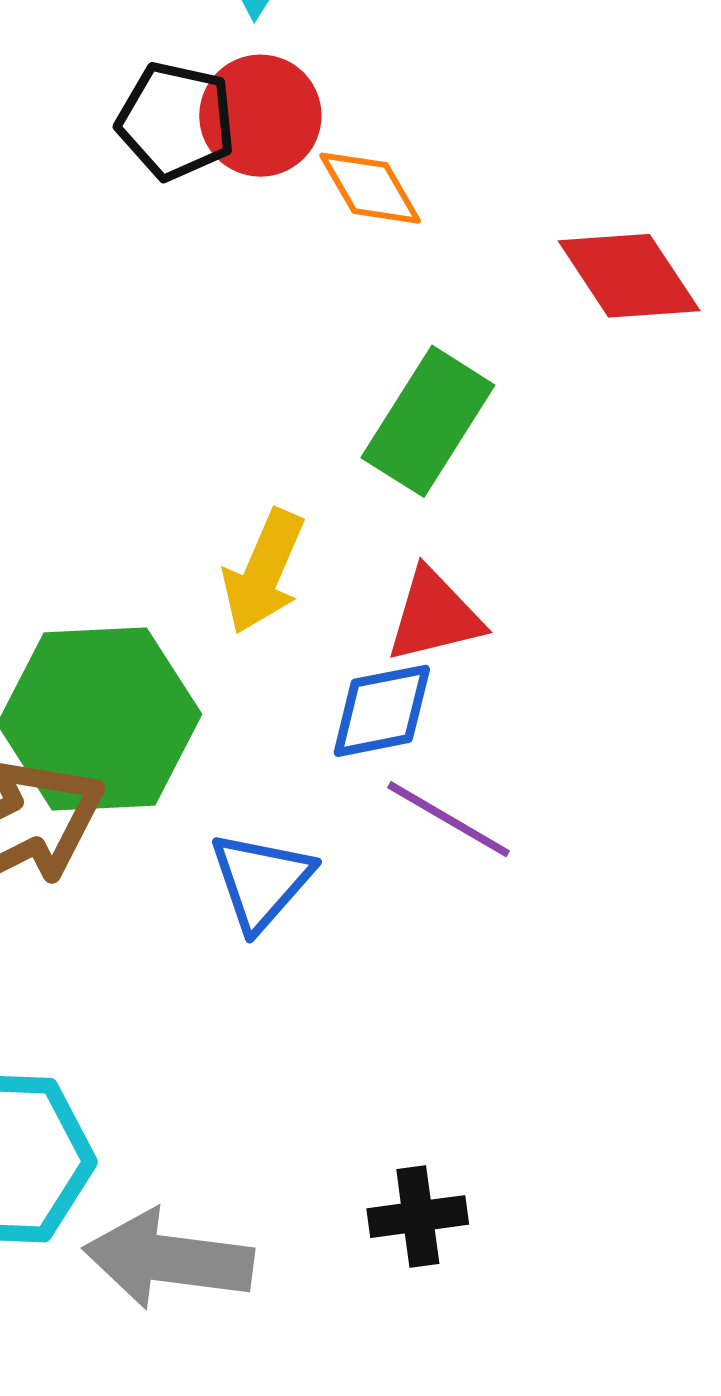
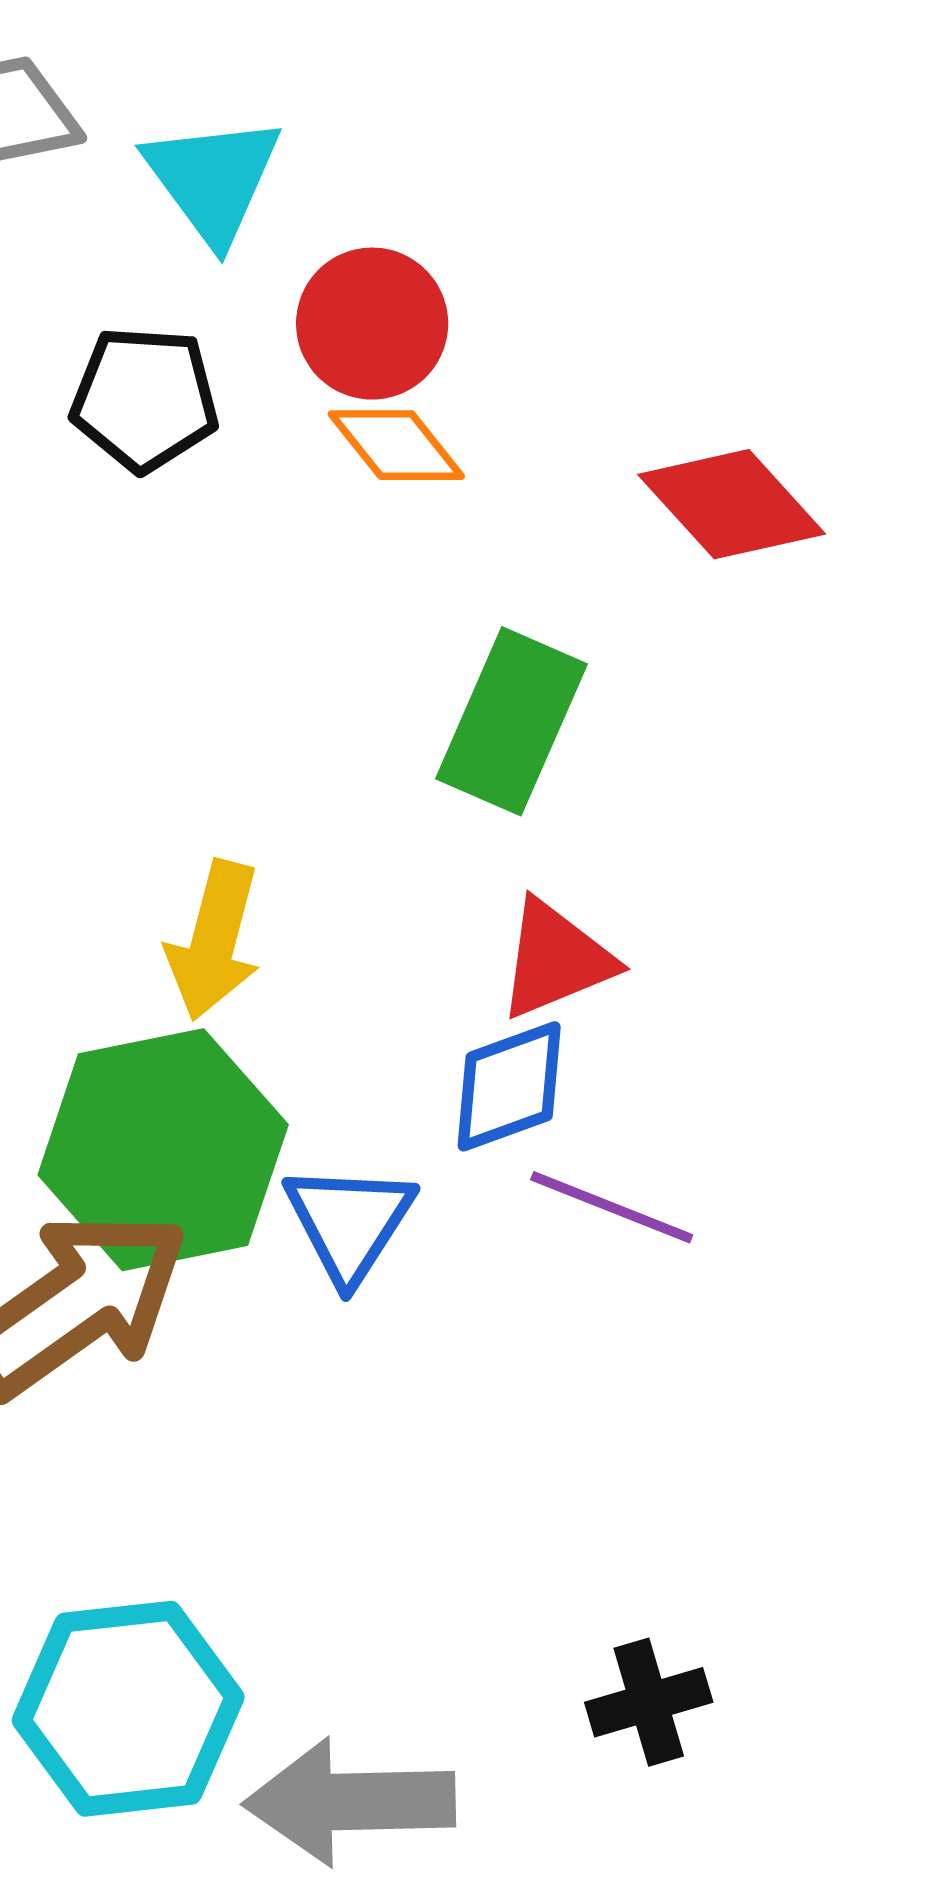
red circle: (260, 116) -> (372, 324), moved
yellow arrow: (263, 572) -> (214, 940), moved
blue triangle: (261, 881) -> (349, 1222), moved

